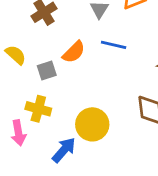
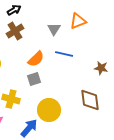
gray square: (47, 70) -> (34, 79), moved

